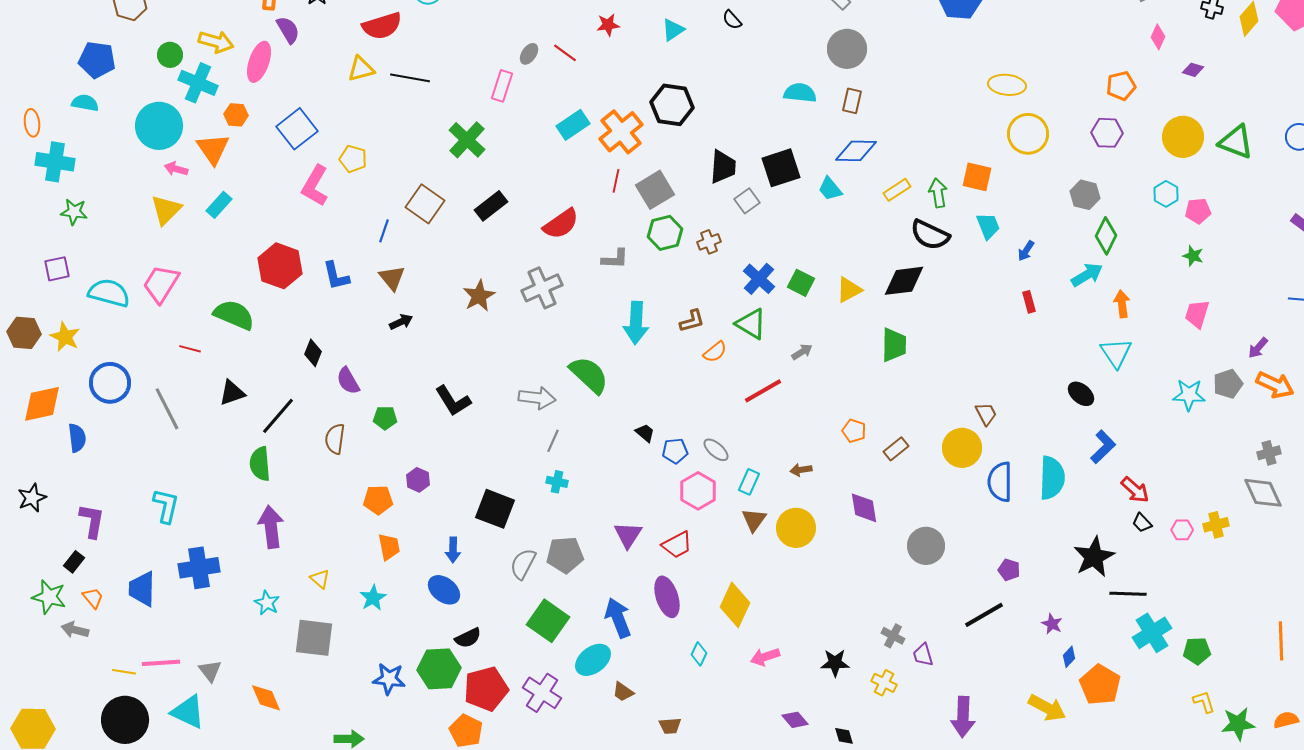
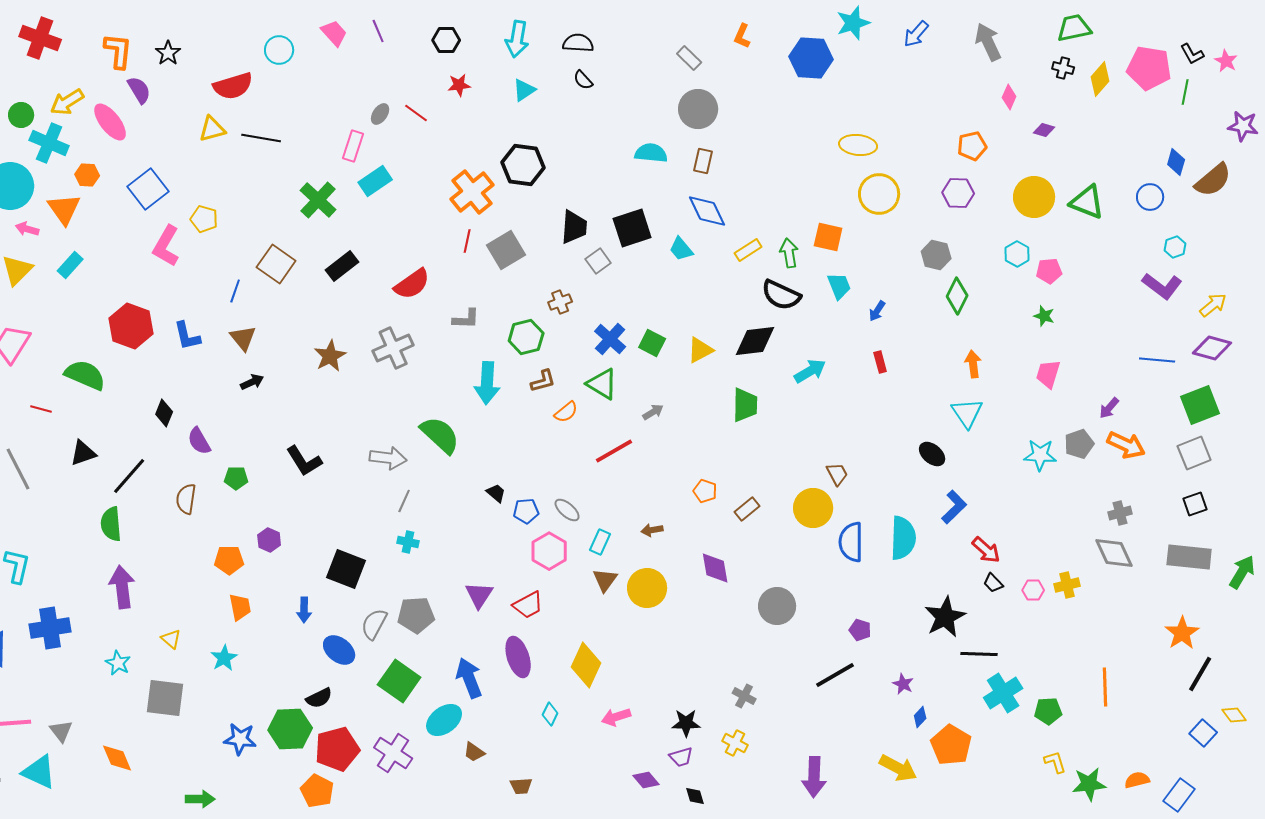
yellow arrow: (216, 42) -> (67, 102), turned 132
pink ellipse: (259, 62) -> (110, 122), turned -57
cyan rectangle: (573, 125) -> (375, 181), moved
blue diamond: (856, 151) -> (707, 211), turned 63
green hexagon: (665, 233) -> (526, 337), moved
cyan arrow: (1087, 275) -> (810, 371), moved
blue ellipse: (444, 590) -> (339, 650), moved
orange line: (1281, 641) -> (1105, 687), moved
purple trapezoid: (923, 655) -> (681, 757), moved, turned -90

